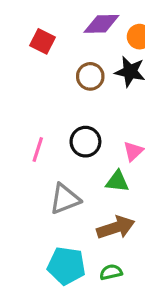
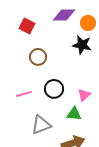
brown circle: (90, 76) -> (38, 57), moved
pink line: (38, 150) -> (24, 94), turned 56

